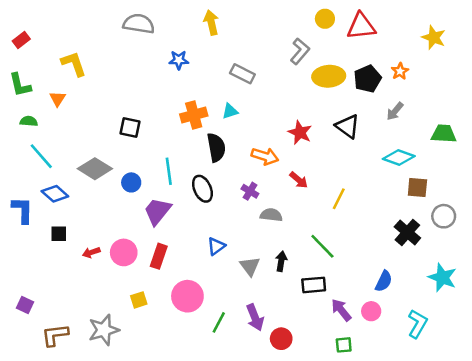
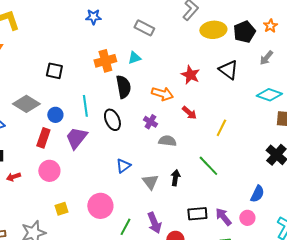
red arrow: (91, 252) -> (13, 177), moved
red rectangle: (159, 256) -> (43, 138), moved
black rectangle: (314, 285) -> (197, 214), moved

